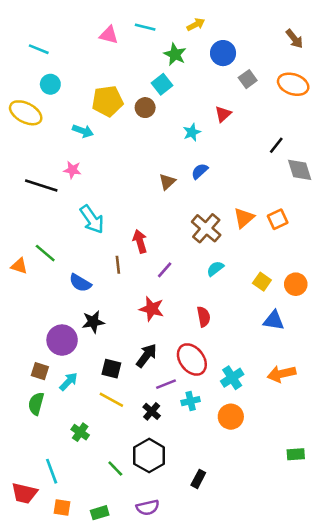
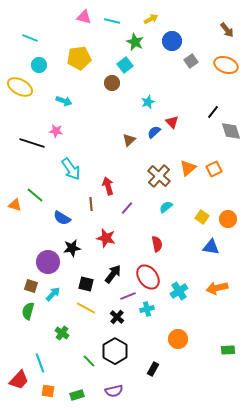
pink triangle: (109, 35) -> (84, 17), moved
yellow pentagon: (107, 101) -> (79, 58), moved
red triangle: (223, 114) -> (172, 122), moved, turned -32
red star: (152, 309) -> (106, 238), moved
orange circle: (231, 417) -> (178, 339), moved
red trapezoid: (24, 493) -> (19, 380), turned -60

